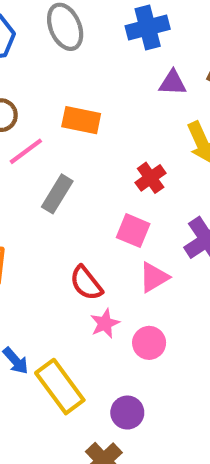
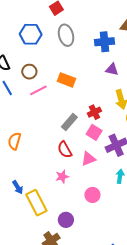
gray rectangle: (57, 194) -> (69, 122), moved
pink square: (133, 231) -> (94, 132), moved
red semicircle: (86, 283) -> (65, 150), moved
pink circle: (149, 343) -> (92, 195), moved

